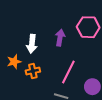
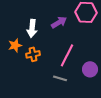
purple arrow: (60, 38) -> (59, 22), turned 49

